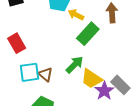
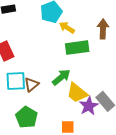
green rectangle: (88, 34) -> (77, 48), turned 35
brown triangle: (45, 74) -> (31, 85), turned 35

